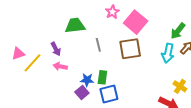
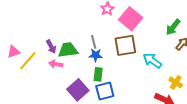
green trapezoid: (75, 26) -> (68, 50), moved
cyan arrow: (168, 53) -> (152, 61), moved, turned 114
blue star: (87, 80) -> (96, 55), moved
purple square: (82, 93) -> (78, 90), size x1.5

